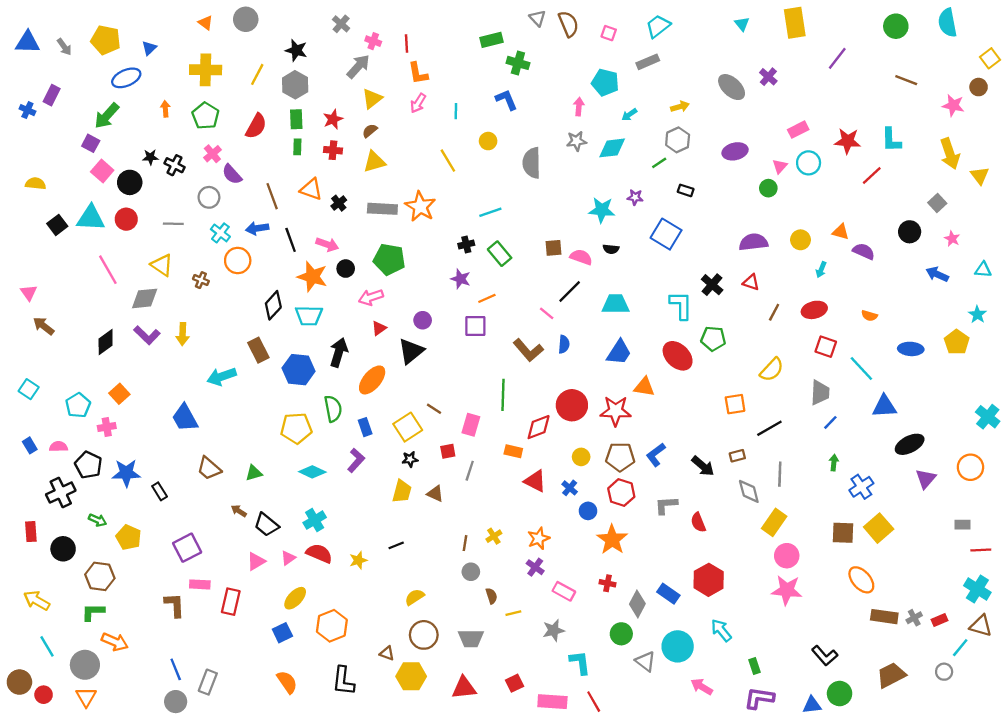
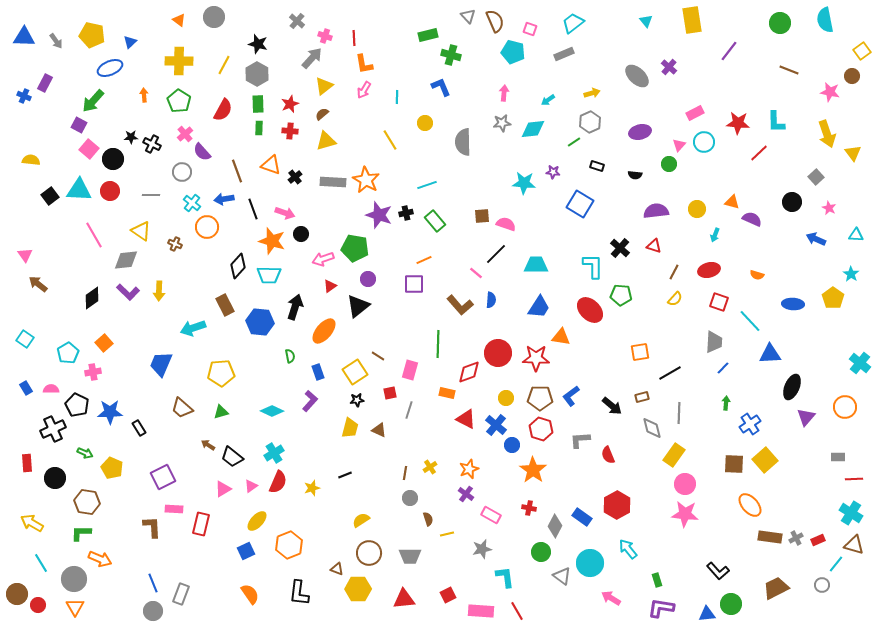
cyan pentagon: (605, 82) -> (513, 52), moved
black semicircle: (611, 249) -> (635, 175), moved
green pentagon: (389, 259) -> (355, 248), moved
purple star: (461, 279) -> (379, 215), moved, size x1.5
yellow semicircle: (772, 370) -> (675, 299), moved, size x0.7
green semicircle: (333, 409) -> (290, 356), size x0.6
blue trapezoid: (185, 418) -> (161, 364), turned 52
yellow pentagon: (296, 428) -> (221, 373), moved
black ellipse: (910, 444) -> (792, 387), turned -40
blue cross: (570, 488) -> (496, 425), size x1.5
red semicircle: (319, 553) -> (278, 482), turned 90

